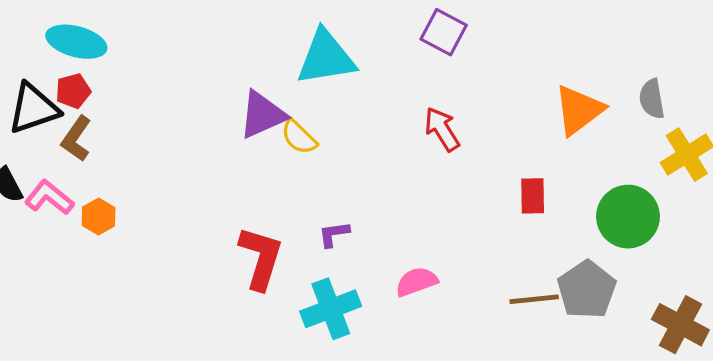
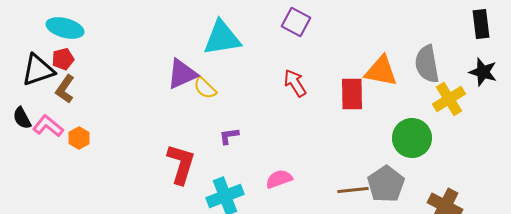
gray semicircle: (652, 99) -> (427, 64), size x1.5
orange triangle: (579, 110) -> (381, 71), turned 48
red rectangle: (533, 196) -> (352, 94), moved, size x1.4
purple L-shape: (334, 234) -> (229, 136), moved

